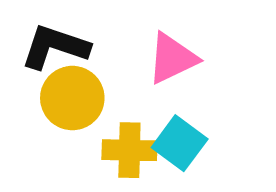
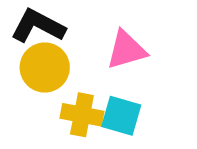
cyan square: (180, 143) -> (121, 116), turned -30

